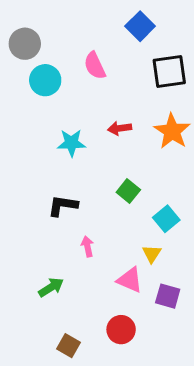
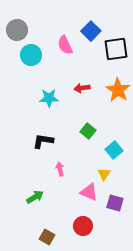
blue square: (140, 26) -> (91, 31), moved

